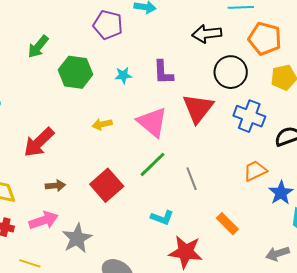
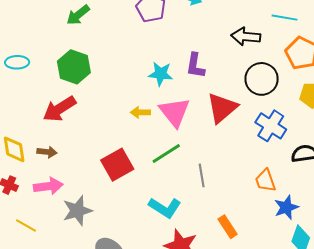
green hexagon: (76, 72) -> (74, 67), moved
cyan star: (123, 75) -> (161, 74), moved, size x1.4
yellow arrow: (102, 124) -> (140, 112), moved
orange trapezoid: (255, 171) -> (265, 181), turned -95
brown arrow: (55, 186) -> (47, 152), moved
cyan L-shape: (162, 218) -> (165, 208), size x1.4

